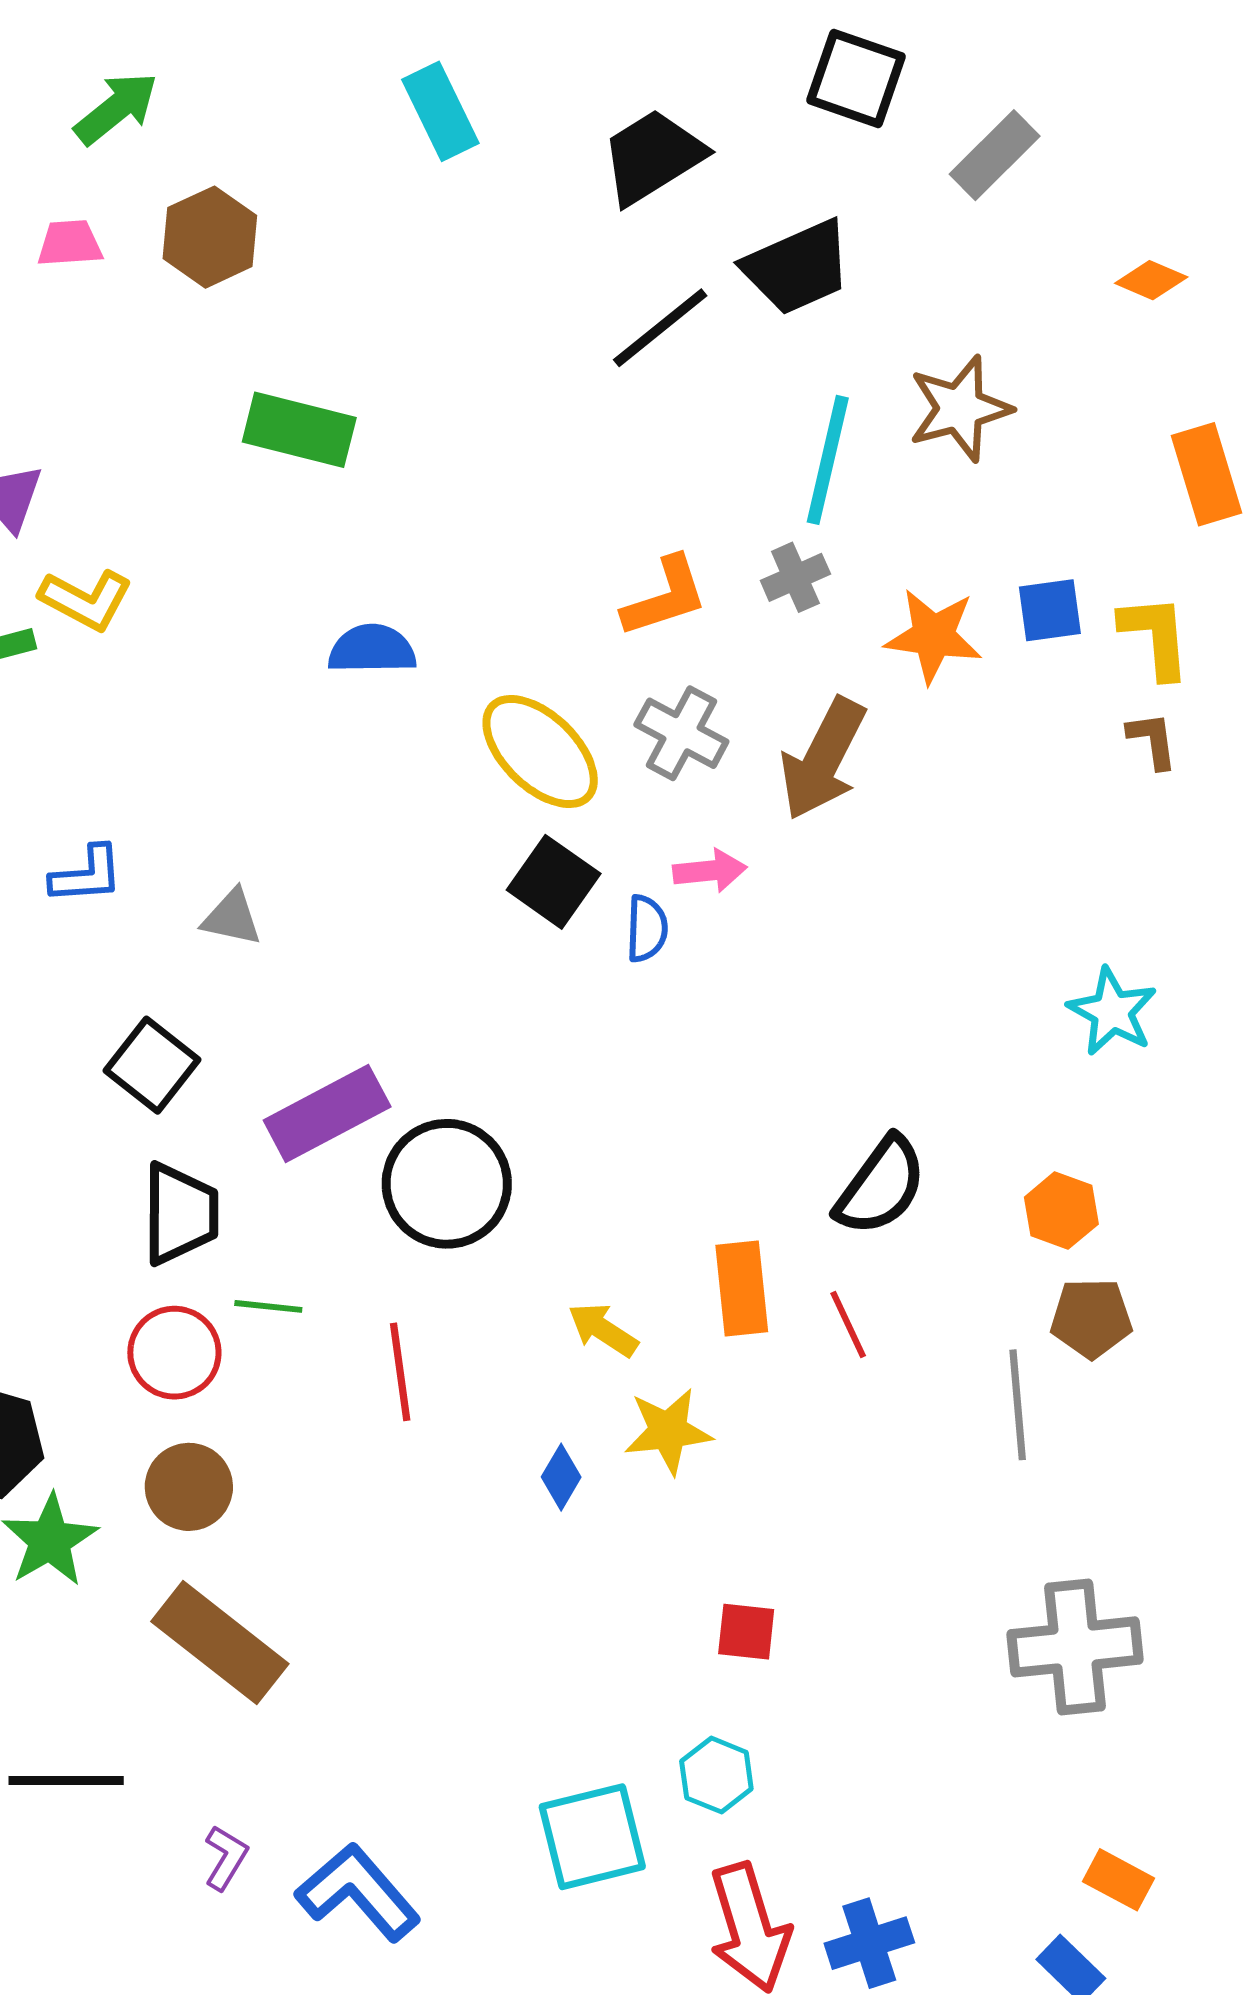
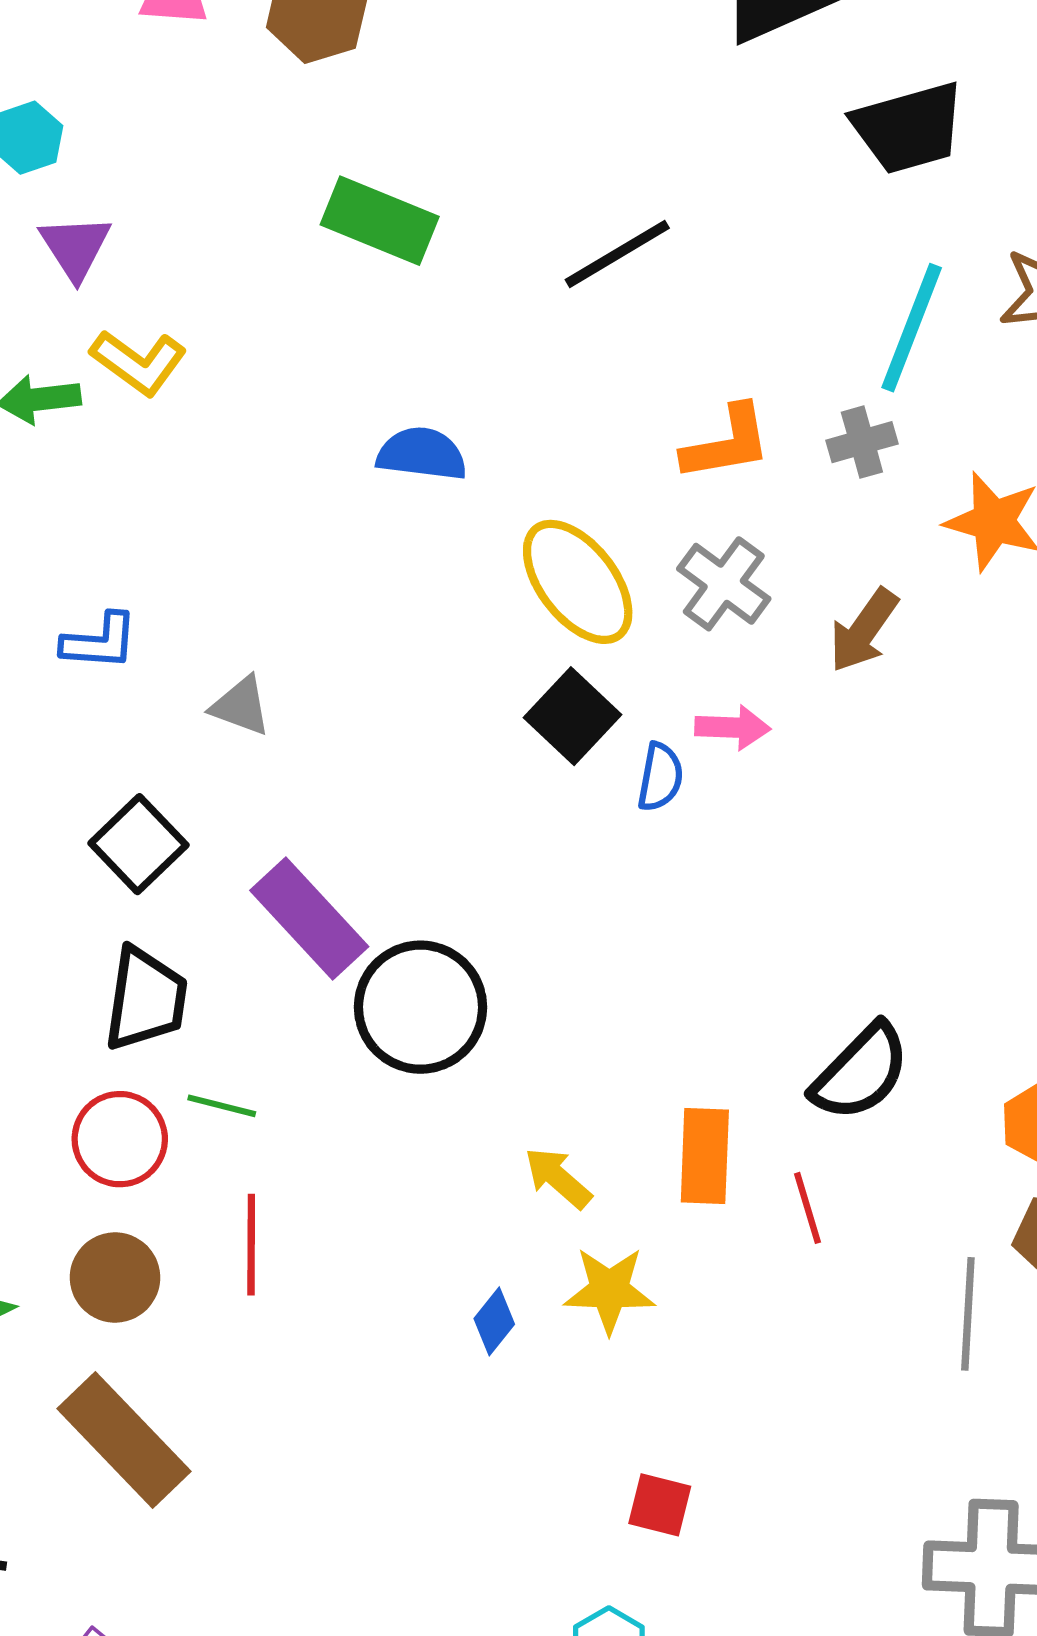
black line: (660, 328) -> (617, 254), moved
brown arrow: (823, 759) -> (864, 630), size x0.7
purple rectangle: (327, 1113) -> (309, 919), turned 67
red line: (400, 1372) -> (251, 1245), moved

